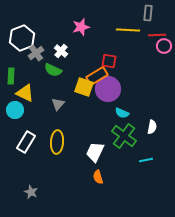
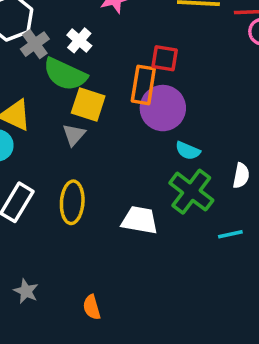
green semicircle: (53, 70) -> (65, 74), size x1.4
orange rectangle: (97, 76) -> (143, 85), turned -50
yellow square: (84, 87) -> (88, 104), moved
white trapezoid: (95, 152) -> (140, 220), turned 75
orange semicircle: (98, 177) -> (92, 307), moved

